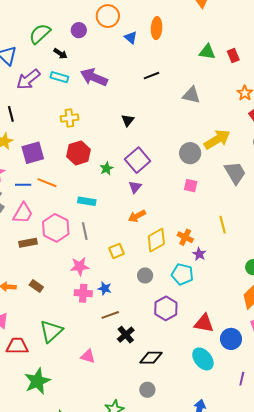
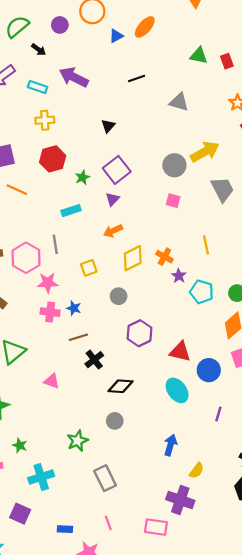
orange ellipse: (157, 28) -> (145, 27), turned 35
blue triangle: (131, 38) -> (116, 36), turned 48
cyan rectangle: (59, 77) -> (38, 87), moved
cyan rectangle: (87, 201) -> (71, 211), moved, turned -30
pink hexagon: (56, 228) -> (26, 258), moved
cyan pentagon: (182, 274) -> (202, 292), moved

